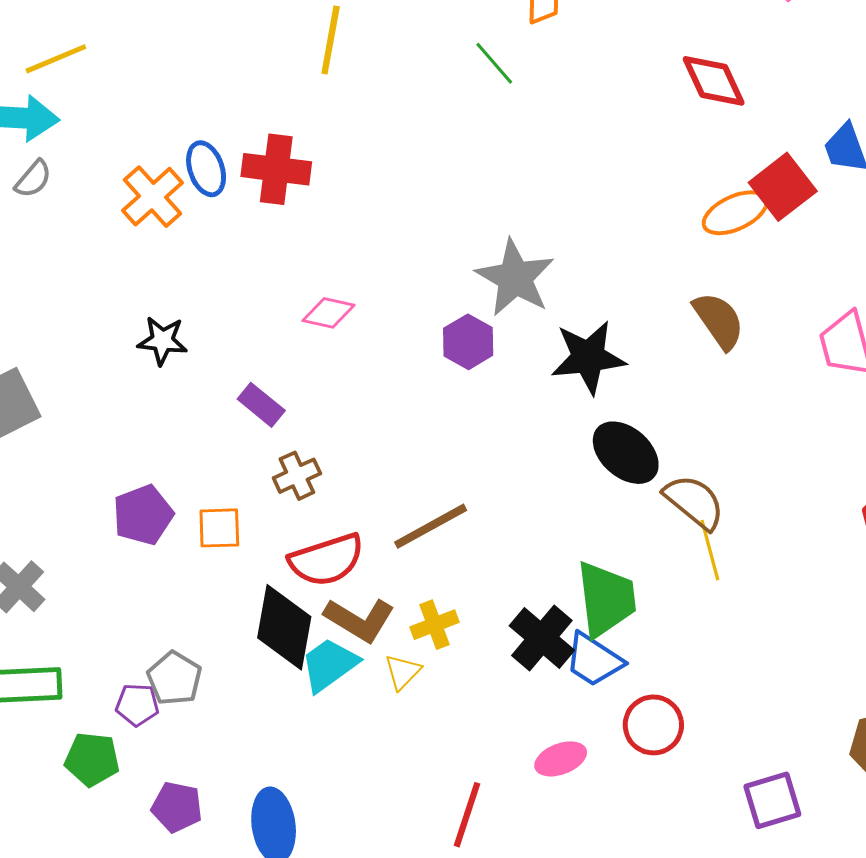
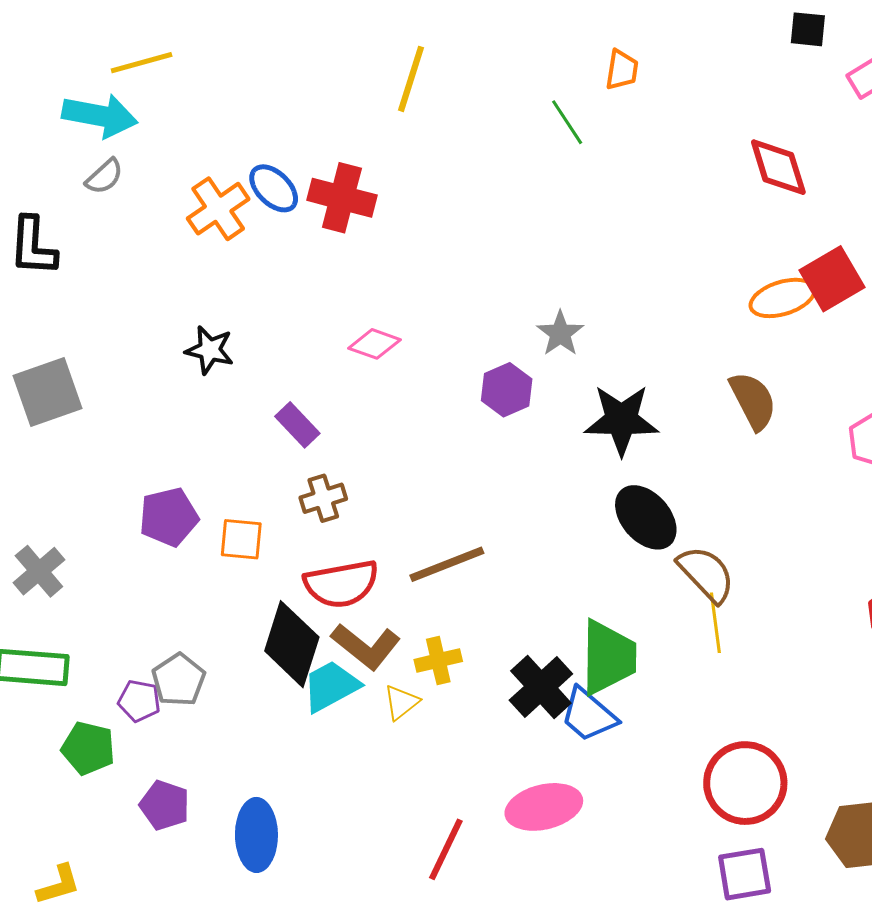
blue ellipse: (206, 169) -> (274, 188), turned -34
gray star: (515, 278) -> (560, 333), size x0.6
red circle: (653, 725) -> (745, 783), moved, size x1.4
pink ellipse: (561, 759) -> (544, 807), size x1.5

